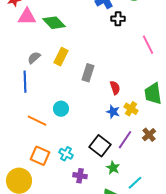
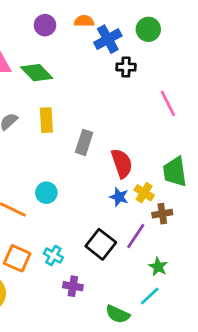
yellow rectangle: (61, 57) -> (46, 120), turned -30
red semicircle: (115, 88) -> (122, 163), size x1.5
brown cross: (149, 135) -> (162, 214), moved, turned 32
green star: (113, 168) -> (158, 267), moved

